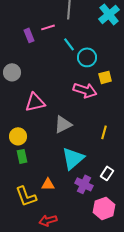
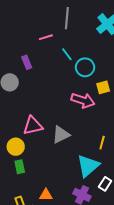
purple rectangle: (29, 35) -> (27, 62), moved
pink triangle: (35, 102) -> (33, 126), moved
cyan triangle: (73, 158) -> (88, 166), moved

